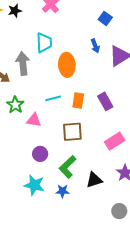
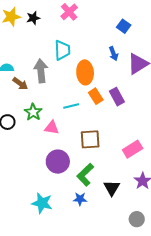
orange rectangle: (78, 100) -> (96, 96), moved, turned -42
purple rectangle: (105, 101) -> (117, 97), moved
purple circle: (40, 154) -> (58, 162), size x1.5
black triangle: (94, 180) -> (112, 188), turned -42
cyan star: (34, 185) -> (42, 203), moved

